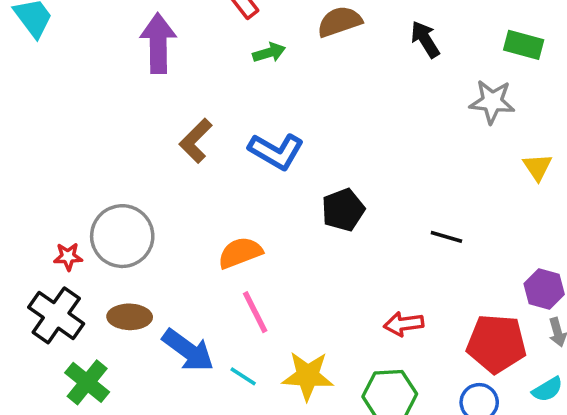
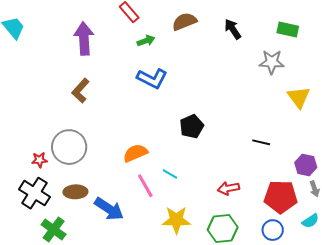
brown L-shape: (196, 141) -> (80, 91), moved
blue L-shape: (276, 151) -> (152, 79), moved
yellow triangle: (537, 167) -> (299, 97), size x1.4
black line: (446, 237) -> (261, 142), moved
cyan line: (243, 376) -> (170, 174), moved

